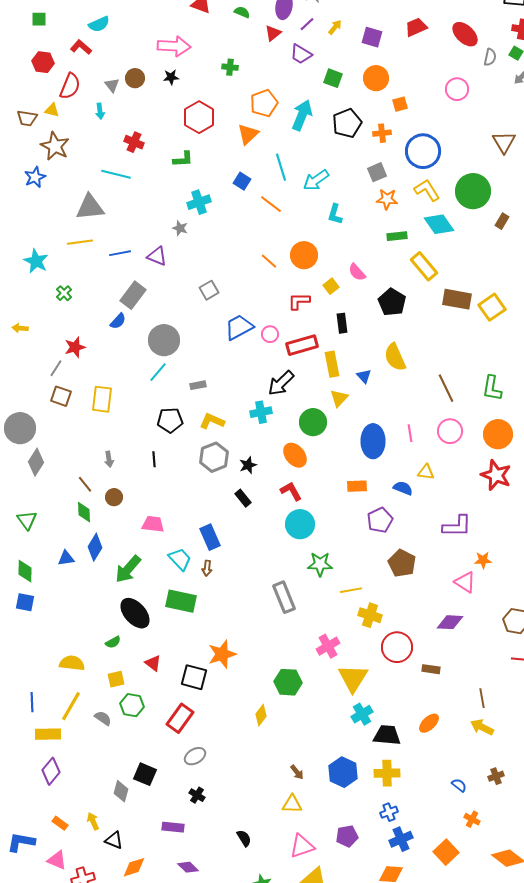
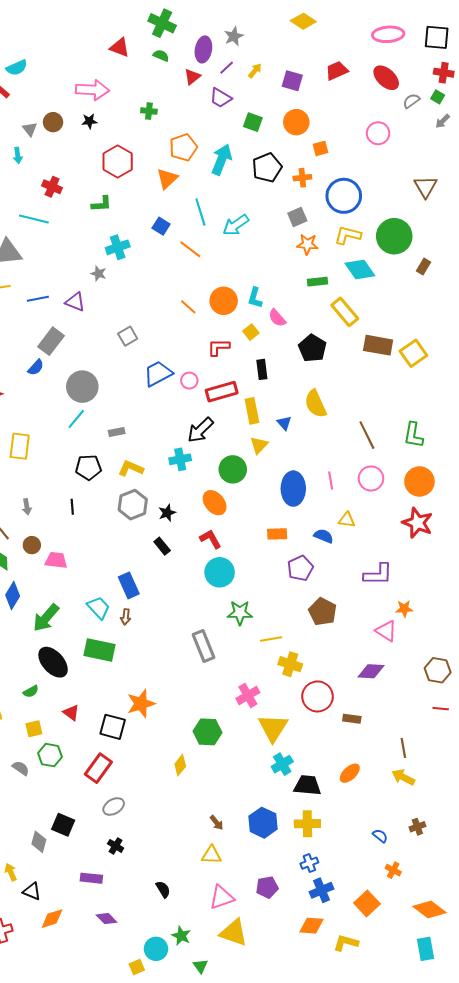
gray semicircle: (490, 57) -> (411, 101), turned -138
yellow L-shape: (427, 190) -> (348, 235), turned -44
cyan L-shape: (335, 214) -> (255, 298), moved
pink trapezoid: (153, 524) -> (56, 560), moved

